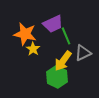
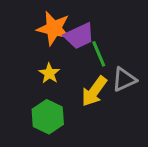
orange star: (25, 34) -> (54, 28), moved
green hexagon: (57, 77) -> (48, 117), moved

